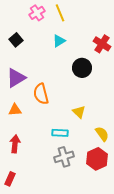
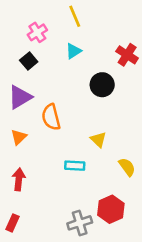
pink cross: (37, 13) -> (37, 32), moved
black square: (16, 40) -> (29, 61), moved
orange triangle: (15, 110) -> (19, 137), turned -40
gray cross: (64, 157) -> (80, 223), moved
red hexagon: (97, 159) -> (111, 209), moved

